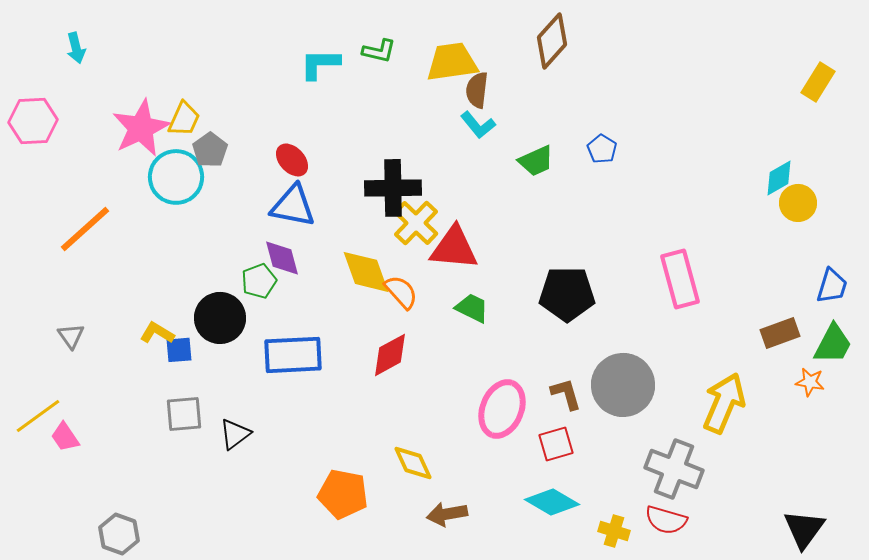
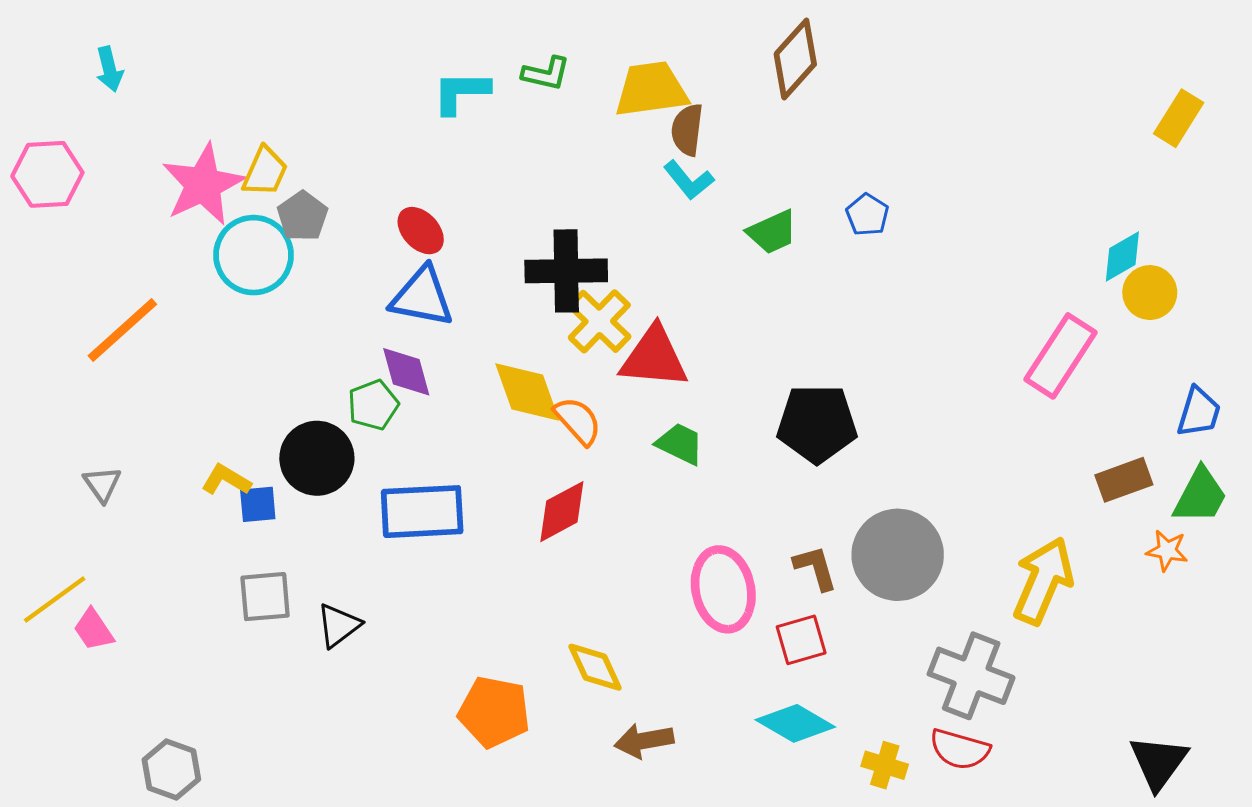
pink rectangle: (680, 279) -> (1060, 356), moved, turned 48
pink ellipse: (502, 409) -> (723, 589), turned -34

